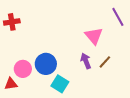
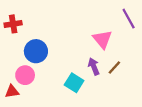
blue circle: (46, 64) -> (36, 51), moved
cyan square: (60, 84) -> (74, 83), moved

